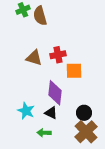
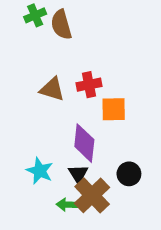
black triangle: (51, 113) -> (78, 174), turned 32
brown cross: (86, 132) -> (92, 195), moved

